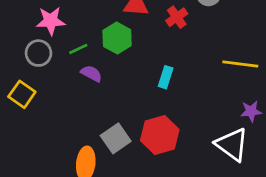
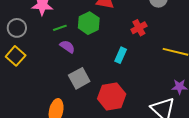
red cross: (177, 17) -> (139, 28), moved
gray circle: (38, 53) -> (17, 28), moved
gray square: (116, 138) -> (79, 78), moved

